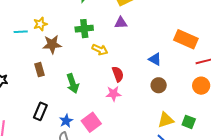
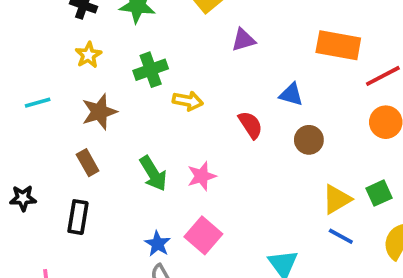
purple triangle: (121, 23) -> (243, 40), moved
yellow star: (40, 24) -> (88, 55), moved
red semicircle: (118, 74) -> (250, 125), moved
pink star: (113, 94) -> (202, 176), moved
black rectangle: (40, 111) -> (78, 217), moved
green square: (189, 122) -> (379, 193), turned -32

